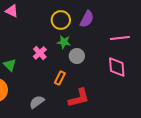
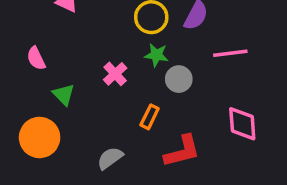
pink line: (120, 38) -> (230, 53), moved
pink diamond: (117, 67) -> (242, 124), moved

